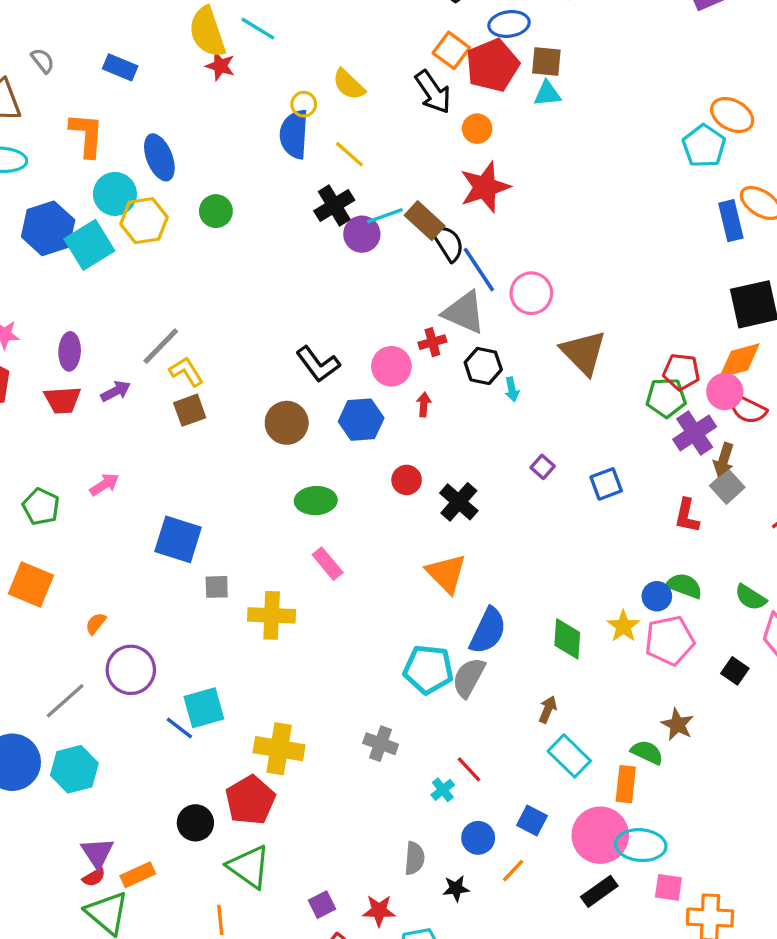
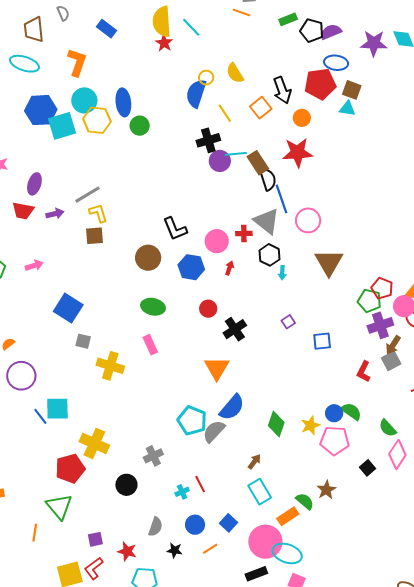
orange square: (451, 50) -> (261, 108), moved
blue ellipse: (159, 157) -> (123, 102), moved
gray cross: (381, 744) -> (153, 456), turned 30
orange rectangle: (626, 784) -> (288, 516), turned 35
black circle: (195, 823) -> (126, 485), moved

